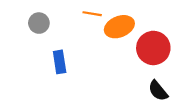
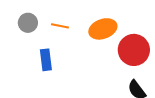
orange line: (92, 14) -> (60, 26), moved

